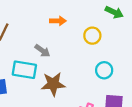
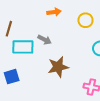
cyan rectangle: (24, 70) -> (23, 47), moved

